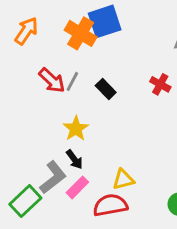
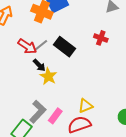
gray line: (72, 81) -> (41, 45), turned 32
black rectangle: (106, 89) -> (64, 47), size x1.5
black arrow: (74, 159) -> (39, 65), moved

